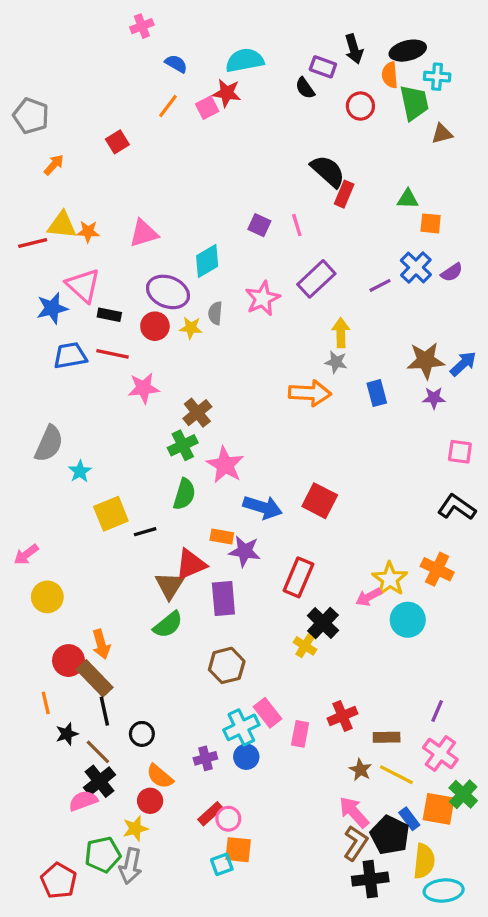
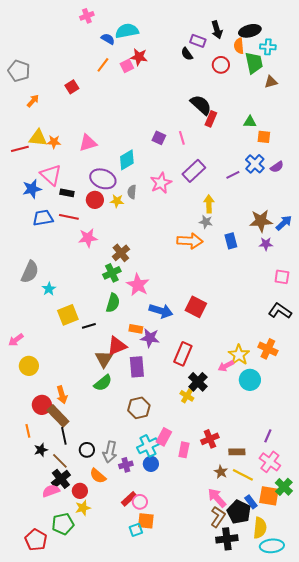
cyan semicircle: (245, 60) -> (127, 31), moved
pink rectangle: (267, 713) -> (164, 437), turned 66
red circle: (150, 801) -> (80, 491), moved
gray arrow: (130, 866) -> (110, 452), moved

